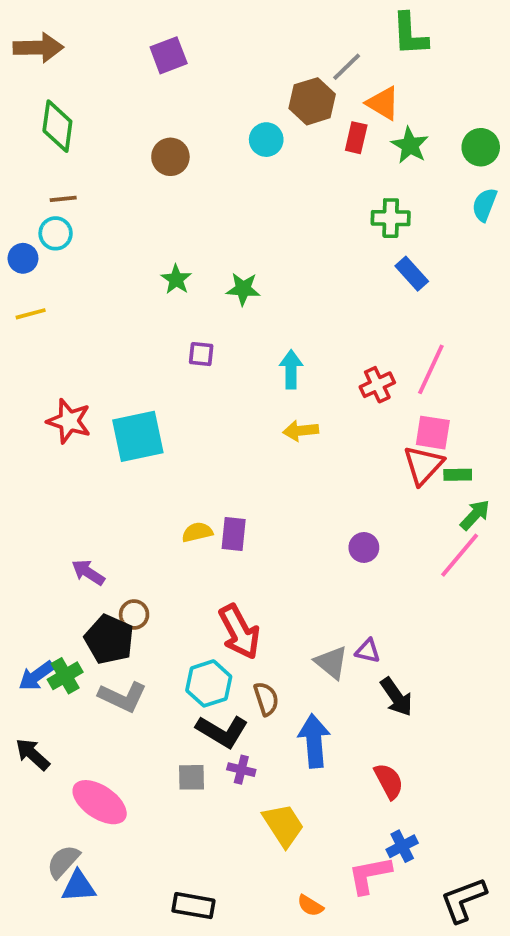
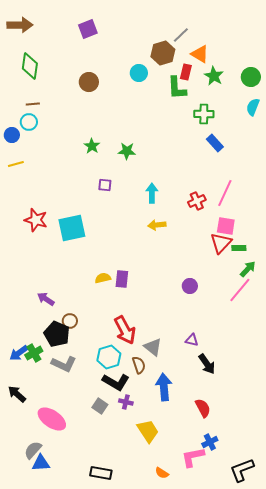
green L-shape: (410, 34) -> (177, 88), moved
gray triangle: (331, 662) -> (153, 347), moved
gray square: (192, 777) -> (100, 406), turned 35

